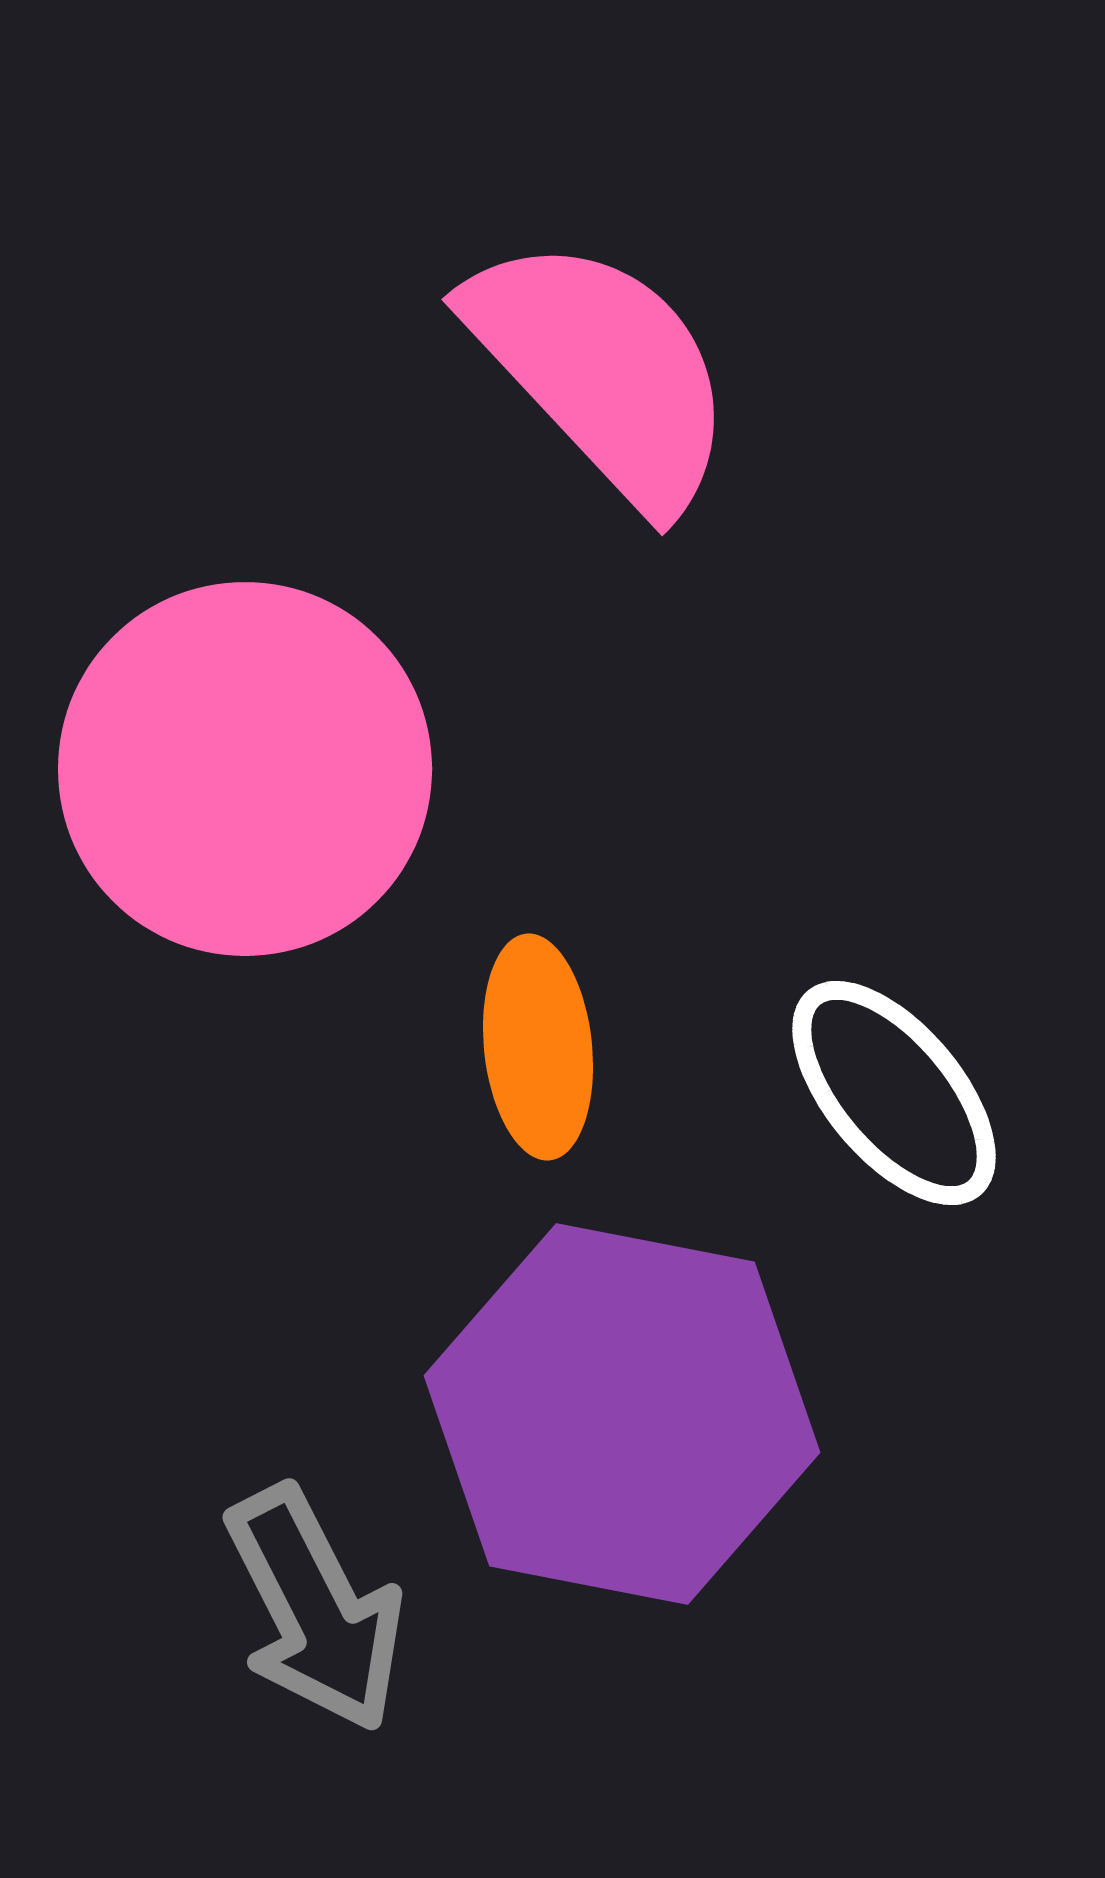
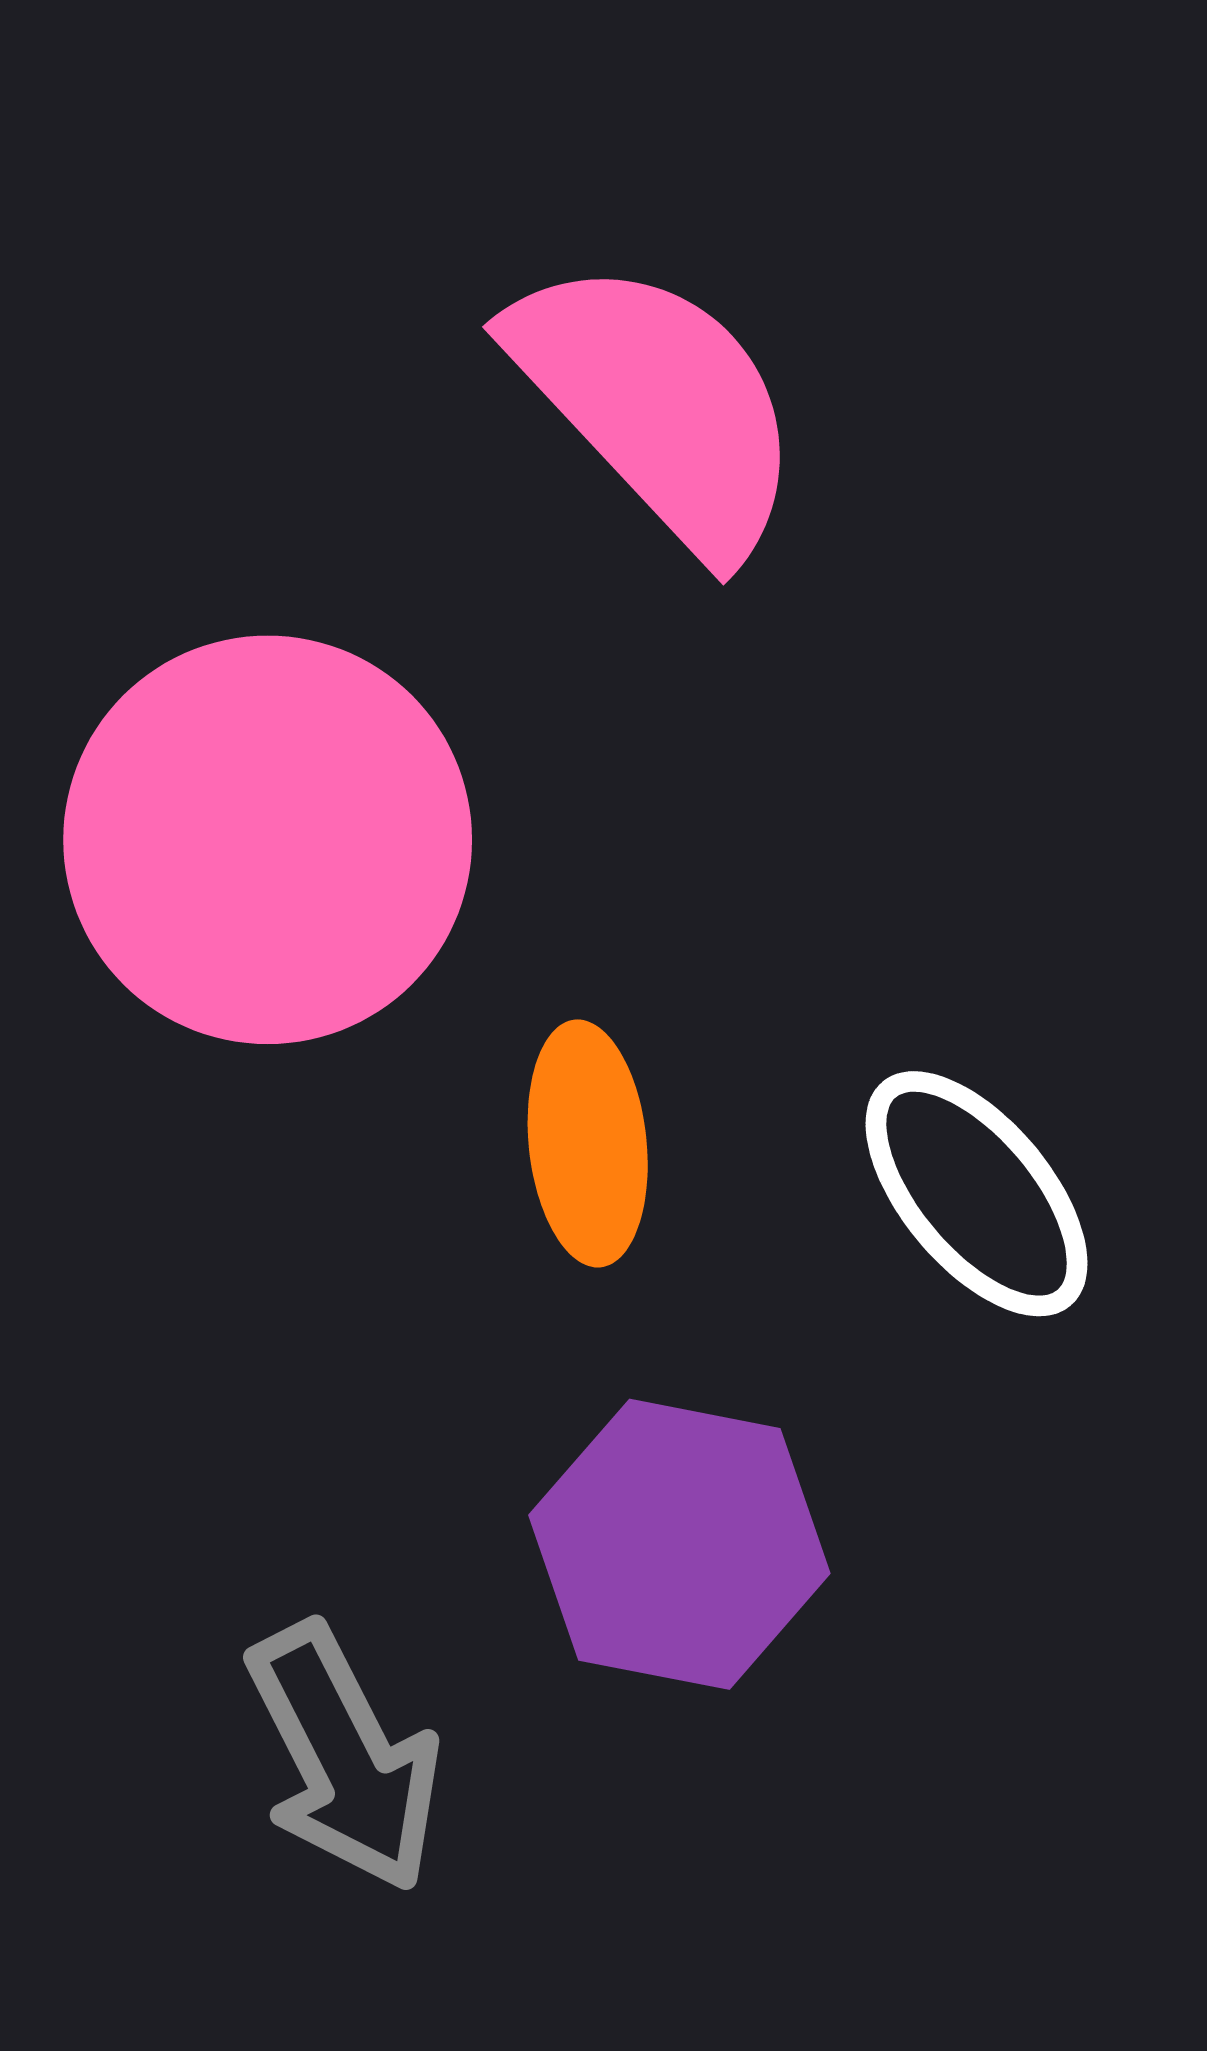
purple hexagon: (622, 1414) -> (679, 1544), size x0.7

